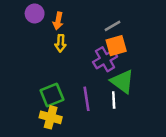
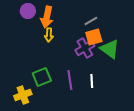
orange arrow: (58, 21) -> (47, 17), size x1.5
green triangle: (122, 81) -> (110, 49), moved
yellow cross: (51, 117) -> (23, 95), moved, turned -36

